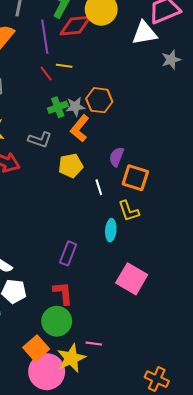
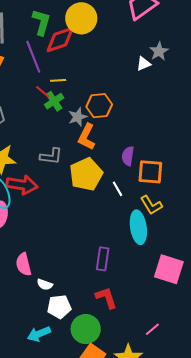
white triangle: (144, 33) -> (144, 64), moved, size x0.6
green cross: (58, 107) -> (54, 101), moved
yellow pentagon: (71, 166) -> (86, 174), size x1.4
cyan ellipse: (111, 230) -> (138, 227), size x1.5
green circle: (57, 321) -> (86, 329), moved
pink line: (94, 344) -> (152, 329), moved, turned -35

